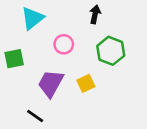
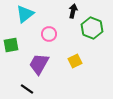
green hexagon: (111, 51) -> (92, 28), moved
yellow square: (86, 83) -> (75, 61), moved

